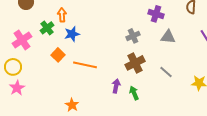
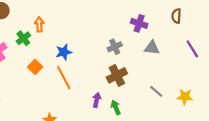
blue star: (72, 34) -> (64, 52), moved
orange line: (85, 65) -> (64, 78), turned 50
gray line: (166, 72) -> (156, 91), moved

